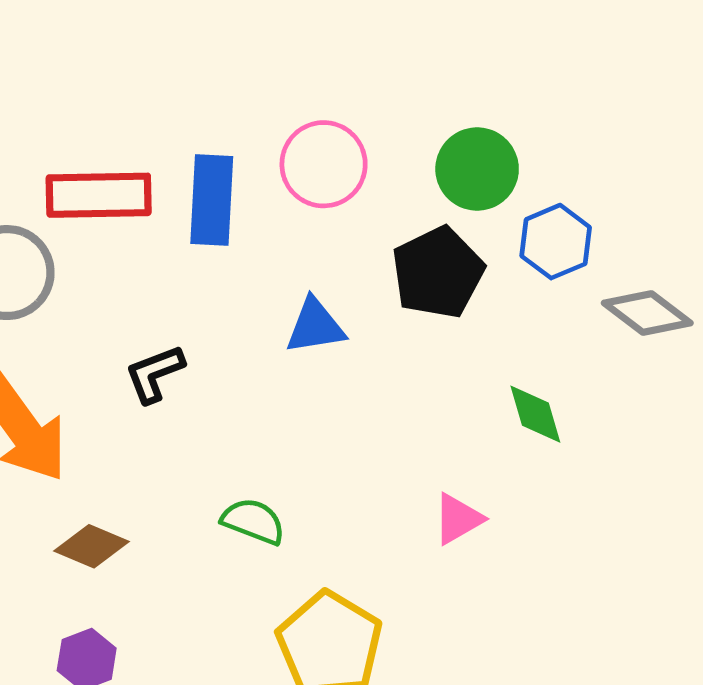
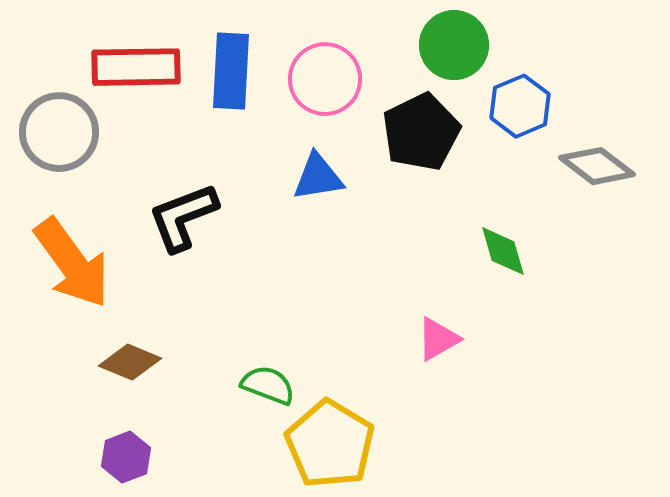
pink circle: (324, 164) -> (325, 79), moved
black L-shape: (155, 374) -> (183, 217), size x1.4
green semicircle: (253, 521) -> (268, 385), moved

